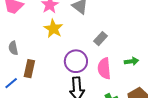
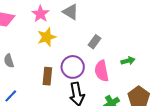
yellow star: (53, 29) -> (47, 37), turned 30
brown rectangle: (29, 69) -> (47, 76), moved

